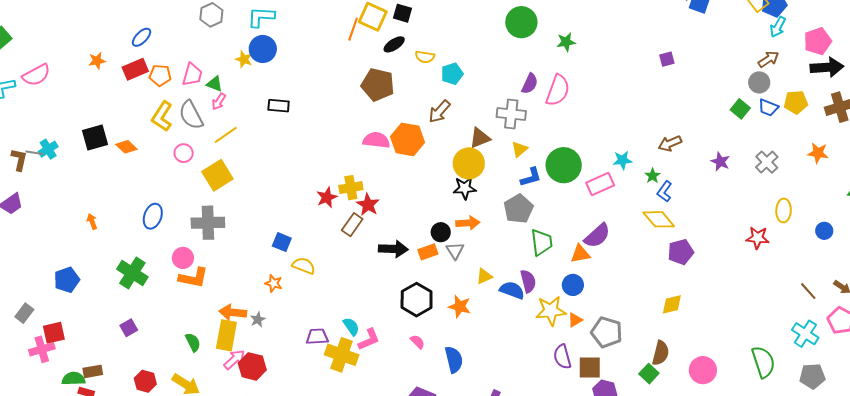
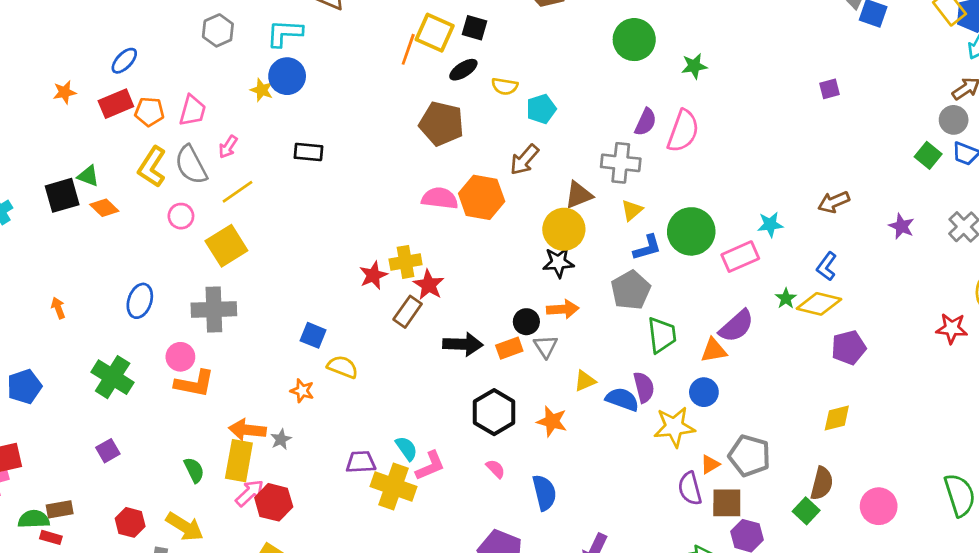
green triangle: (215, 84) -> (88, 176), moved
green star: (653, 176) -> (786, 298), moved
yellow diamond: (659, 219) -> (819, 304), turned -36
orange triangle: (575, 320) -> (710, 464), moved

